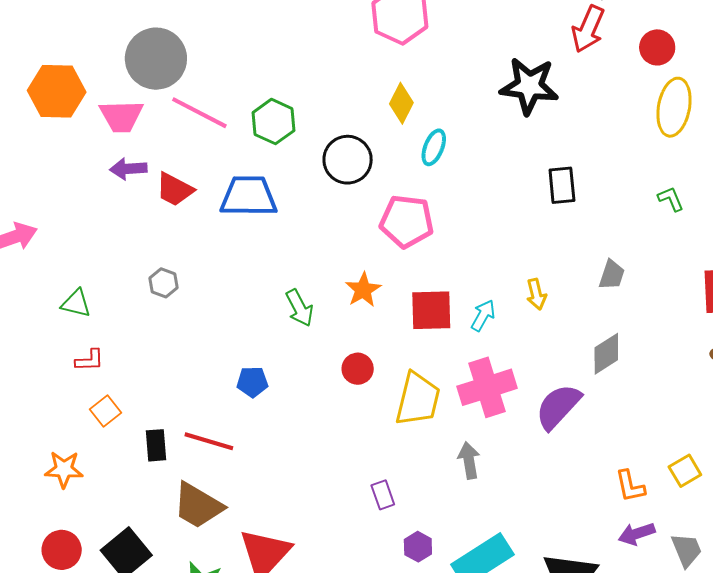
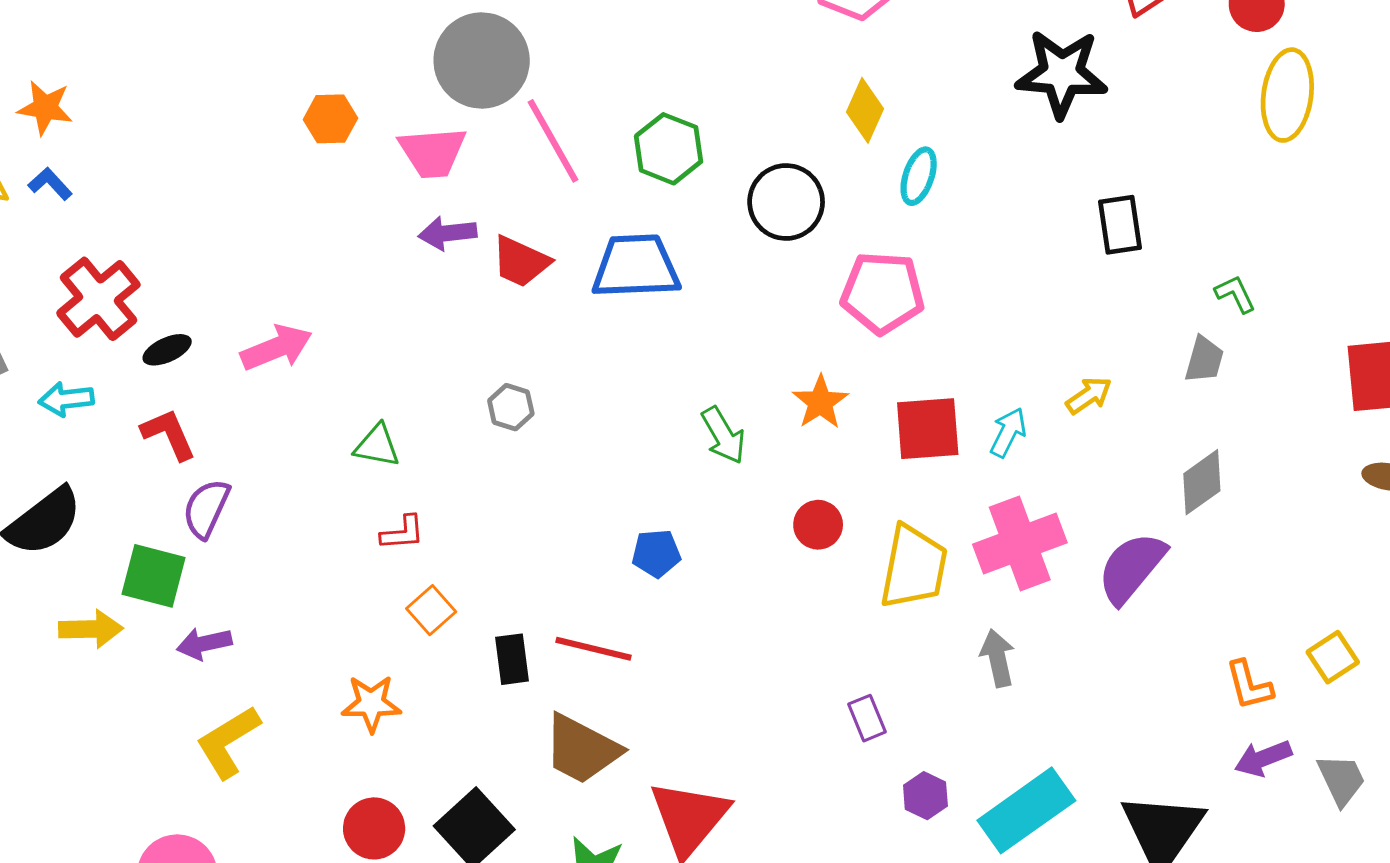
orange hexagon: (57, 91) -> (330, 119), size x0.6
pink line: (199, 113) -> (553, 141), turned 36
green L-shape: (671, 199) -> (1235, 294), moved
yellow arrow: (536, 294) -> (1089, 395), turned -108

